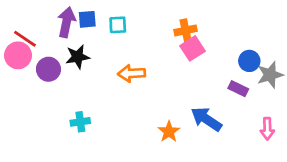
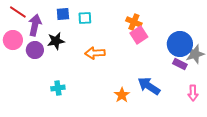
purple arrow: (66, 22) -> (35, 25), moved
orange cross: (186, 30) -> (134, 22), turned 35
red line: (25, 39) -> (18, 12), moved
blue circle: (249, 61) -> (180, 44), size x1.6
purple rectangle: (238, 89) -> (180, 64), moved

